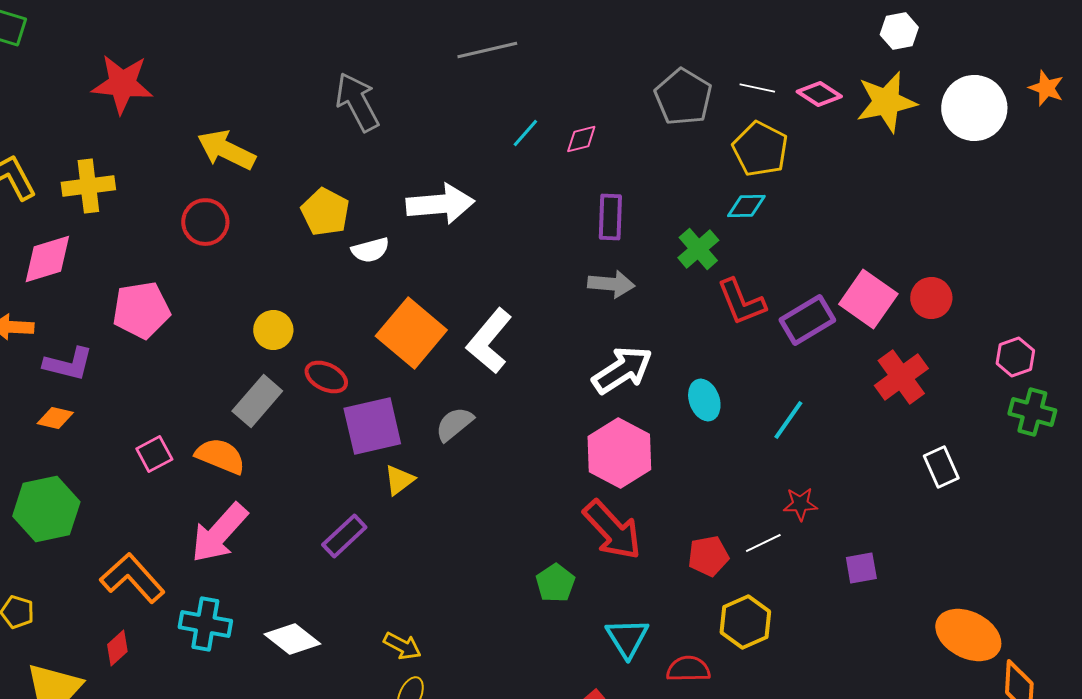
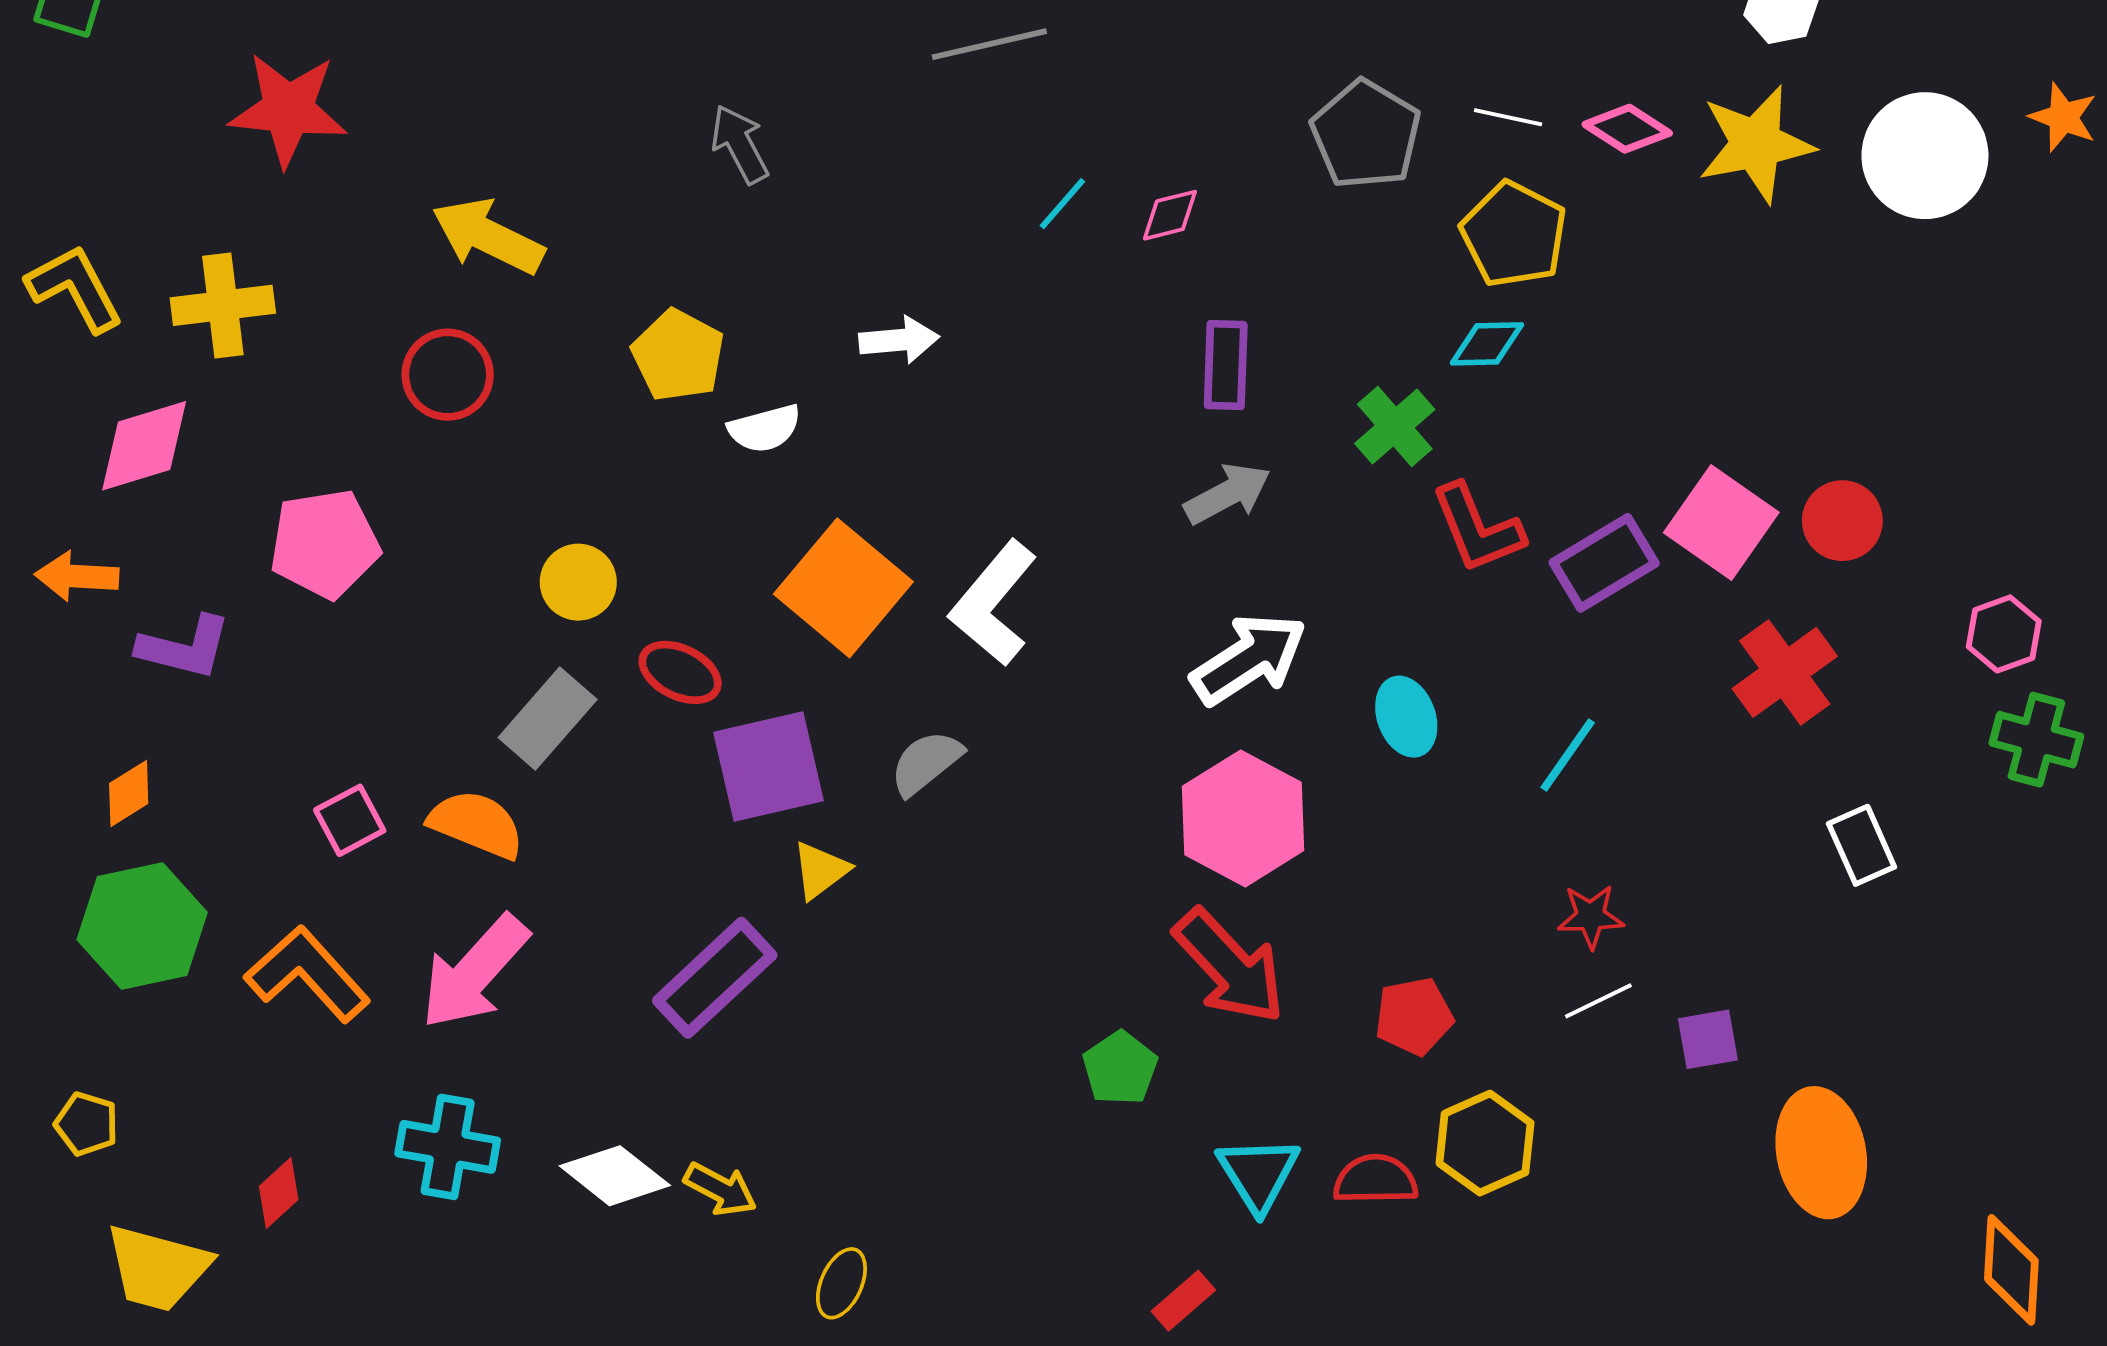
gray arrow: (357, 102) -> (740, 144), size x0.7
white arrow: (440, 204) -> (899, 340), size x0.6
gray arrow: (611, 284) -> (1228, 494), turned -33
orange diamond: (55, 418) -> (129, 793), moved, turned -45
purple rectangle: (344, 536) -> (715, 978), size x1.4
white line: (763, 543) -> (1598, 1001), moved
orange L-shape: (132, 578) -> (307, 974), moved
orange ellipse: (968, 635) -> (1821, 1153), moved, turned 52
yellow arrow: (402, 646) -> (720, 1189), moved
red semicircle: (688, 669) -> (1376, 1180), moved

